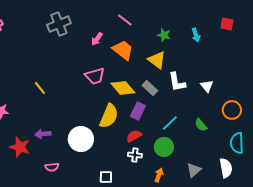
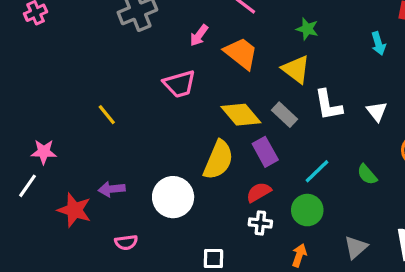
cyan arrow: (196, 35) -> (378, 43), moved
pink trapezoid: (95, 76) -> (180, 84), moved
purple rectangle: (138, 111) -> (265, 152), turned -54

